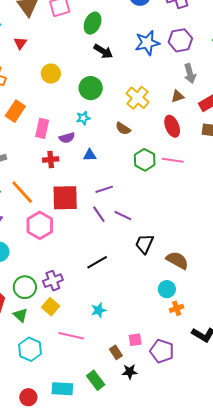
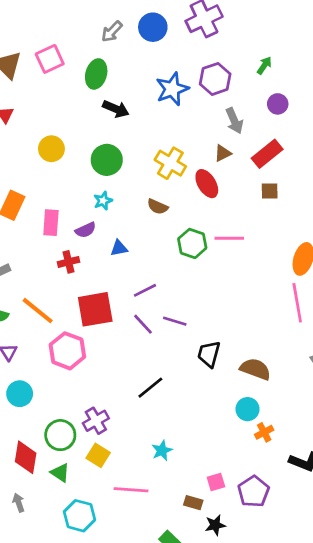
red ellipse: (172, 126) -> (207, 184), moved
purple pentagon: (162, 351) -> (254, 492), turned 30
brown rectangle: (116, 352) -> (193, 503), turned -32

